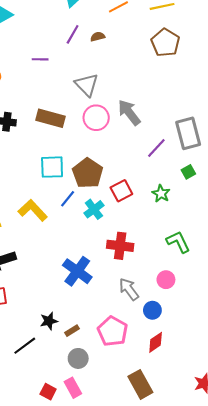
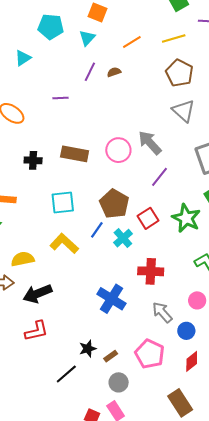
gray triangle: (87, 85) -> (184, 111), moved
purple line: (156, 148) -> (160, 177), moved
cyan square: (52, 167) -> (63, 202), moved
green star: (161, 194) -> (186, 218), size x1.6

